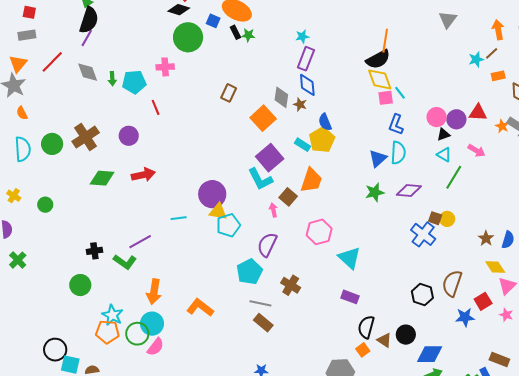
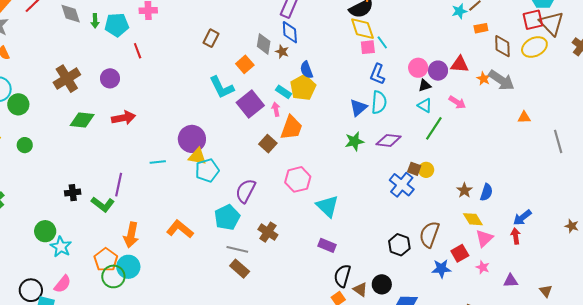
orange square: (263, 118) -> (245, 64), size x0.7
green circle: (52, 144) -> (18, 104), moved
cyan L-shape: (260, 179) -> (222, 87), moved
pink arrow: (273, 210) -> (276, 109), moved
purple line: (140, 242) -> (119, 185), turned -50
green circle: (80, 285) -> (45, 231), moved
orange L-shape: (200, 308) -> (180, 229), moved
cyan star: (112, 315) -> (61, 247), moved
orange pentagon: (107, 332) -> (106, 260), moved, turned 30
pink semicircle: (156, 347) -> (63, 284), moved

